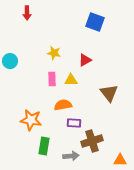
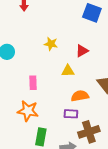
pink rectangle: (52, 79) -> (33, 83), moved
orange semicircle: (63, 105) -> (80, 96), moved

